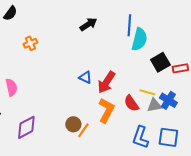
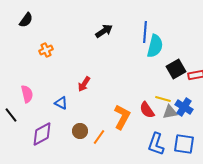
blue triangle: (85, 77) -> (61, 103), moved
red arrow: (106, 82) -> (84, 84), moved, size x0.7
brown circle: (73, 124) -> (80, 131), moved

